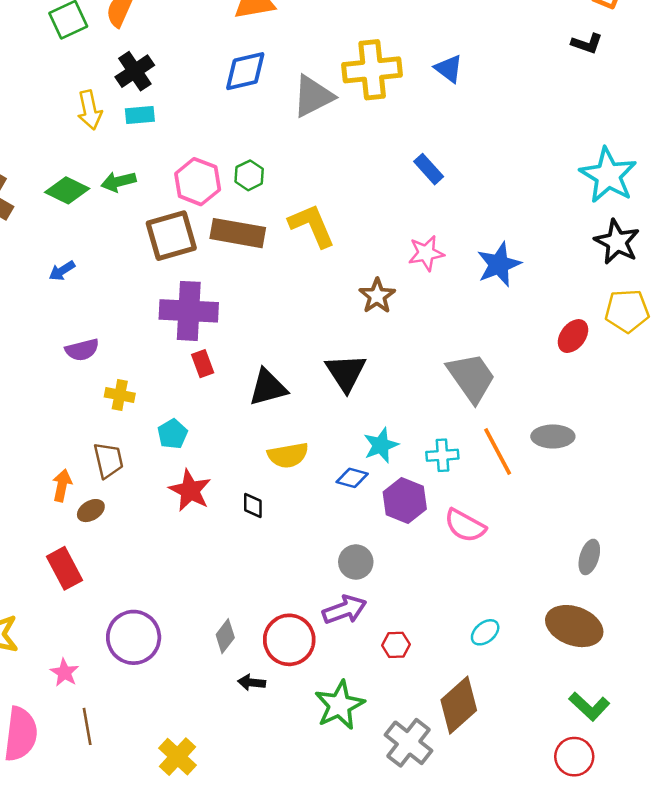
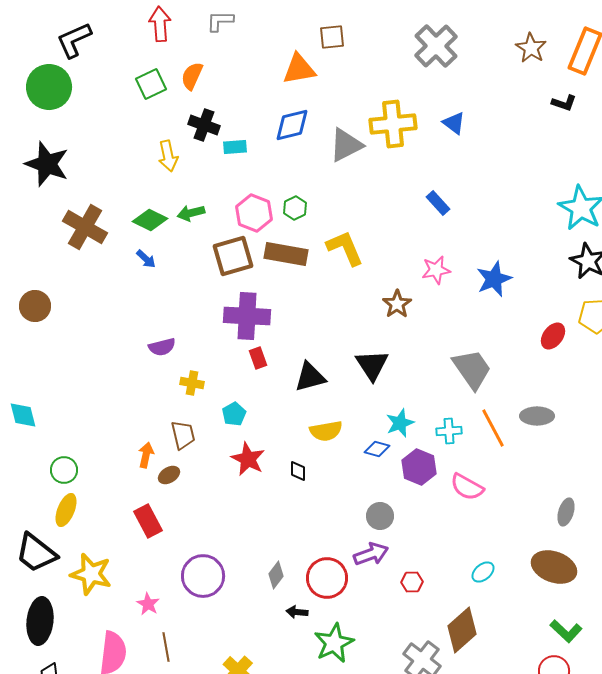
black cross: (135, 71) -> (204, 125), turned -36
cyan rectangle: (140, 115) -> (235, 147), moved
blue arrow: (62, 271) -> (146, 259), moved, turned -105
green star: (339, 705) -> (334, 643), moved

